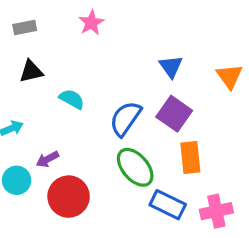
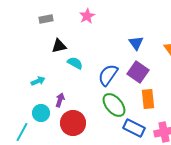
black triangle: (31, 71) -> (59, 46), moved
purple arrow: (47, 159) -> (60, 100), turned 136

